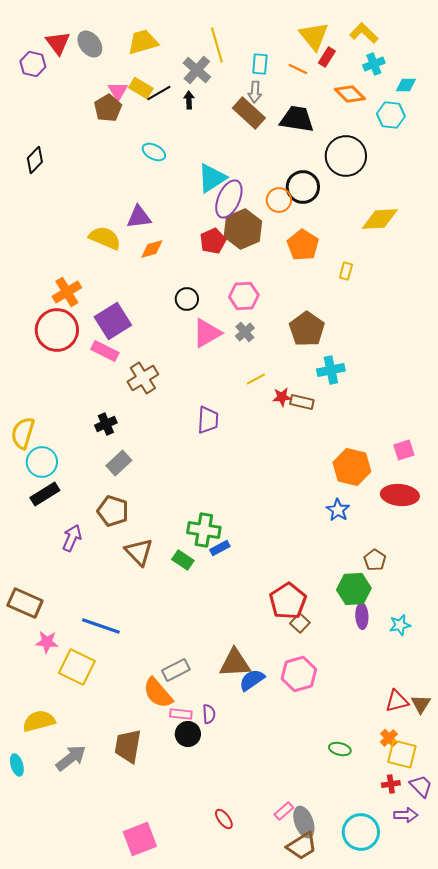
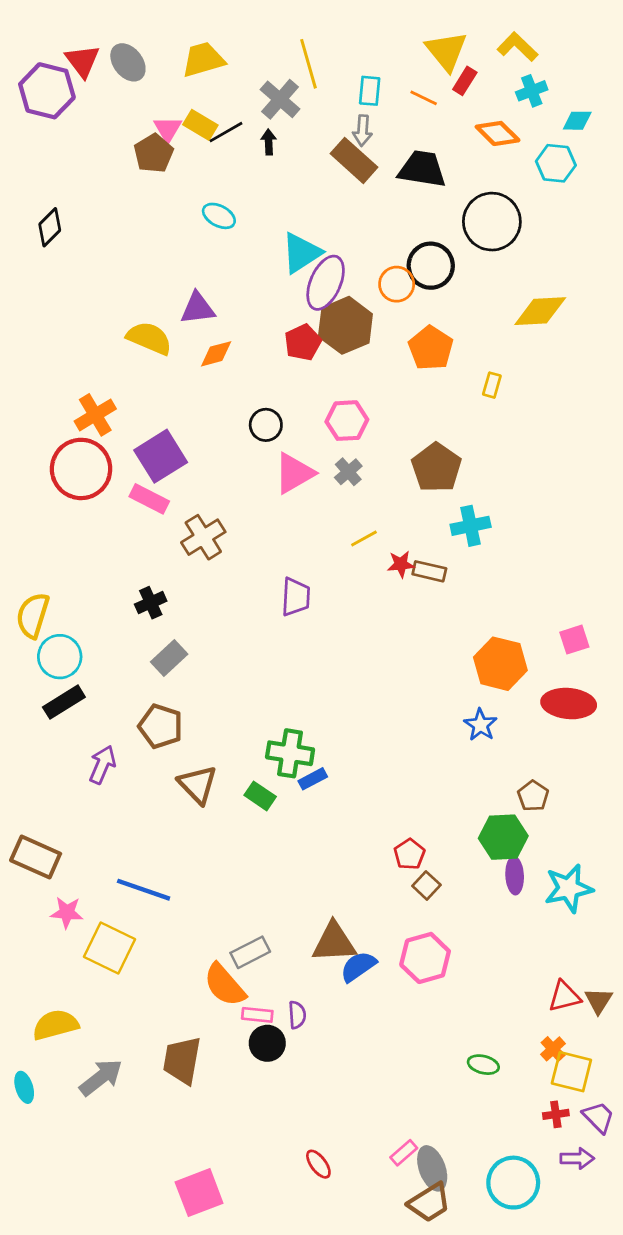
purple hexagon: (33, 64) -> (47, 91), size x1.5
red pentagon: (288, 601) -> (409, 854), size x0.6
cyan star: (400, 625) -> (569, 888), size x1.6

